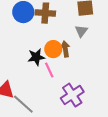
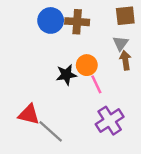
brown arrow: (65, 49) -> (125, 60), moved
pink line: (49, 70) -> (96, 84), moved

